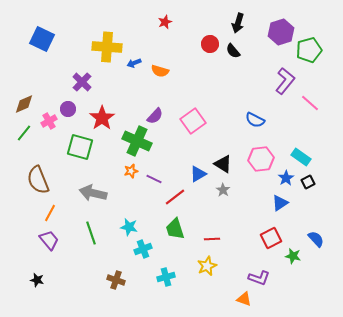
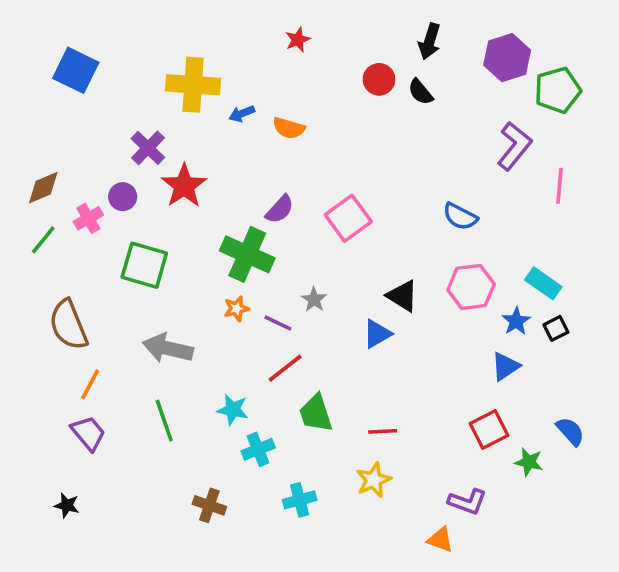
pink line: (310, 103) -> (560, 186), turned 54
red star: (102, 118) -> (184, 186), moved
blue triangle: (198, 174) -> (377, 334), moved
gray star: (223, 190) -> (314, 300), moved
red line: (175, 197) -> (285, 368), moved

